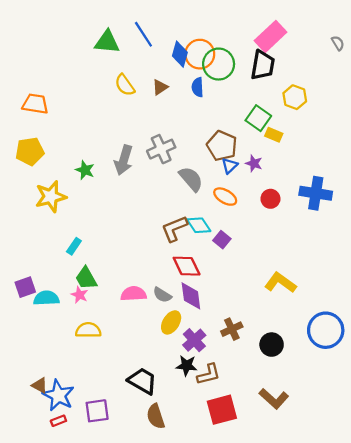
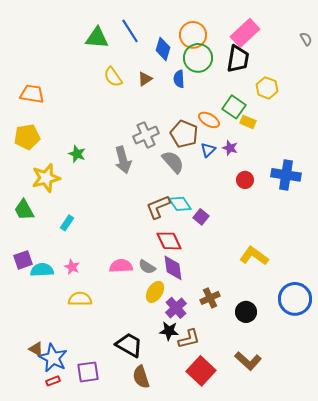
orange circle: (200, 54) -> (193, 35), moved
brown pentagon: (222, 146) -> (184, 134), moved
gray arrow: (124, 160) -> (123, 160), moved, turned -32
orange ellipse: (225, 197) -> (209, 120), moved
green trapezoid: (86, 278) -> (24, 210), moved
red square: (222, 410) -> (201, 371), turned -32

